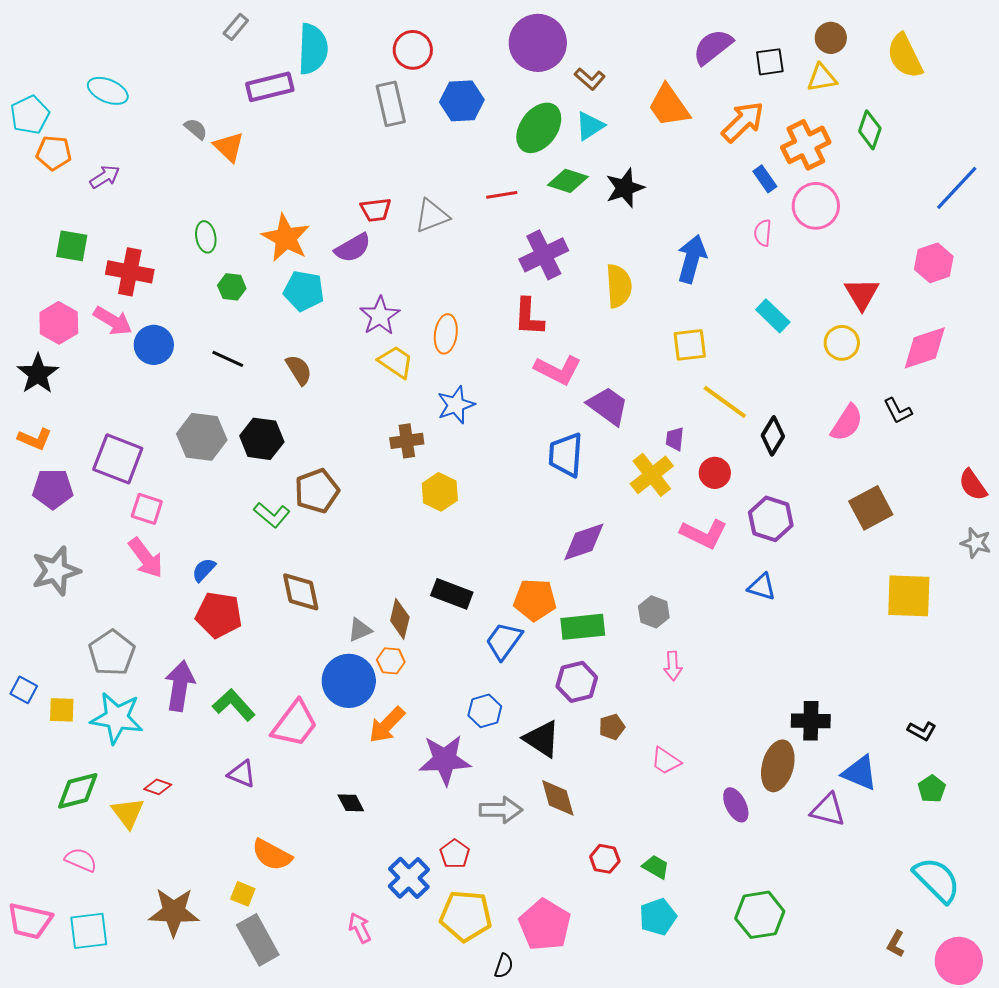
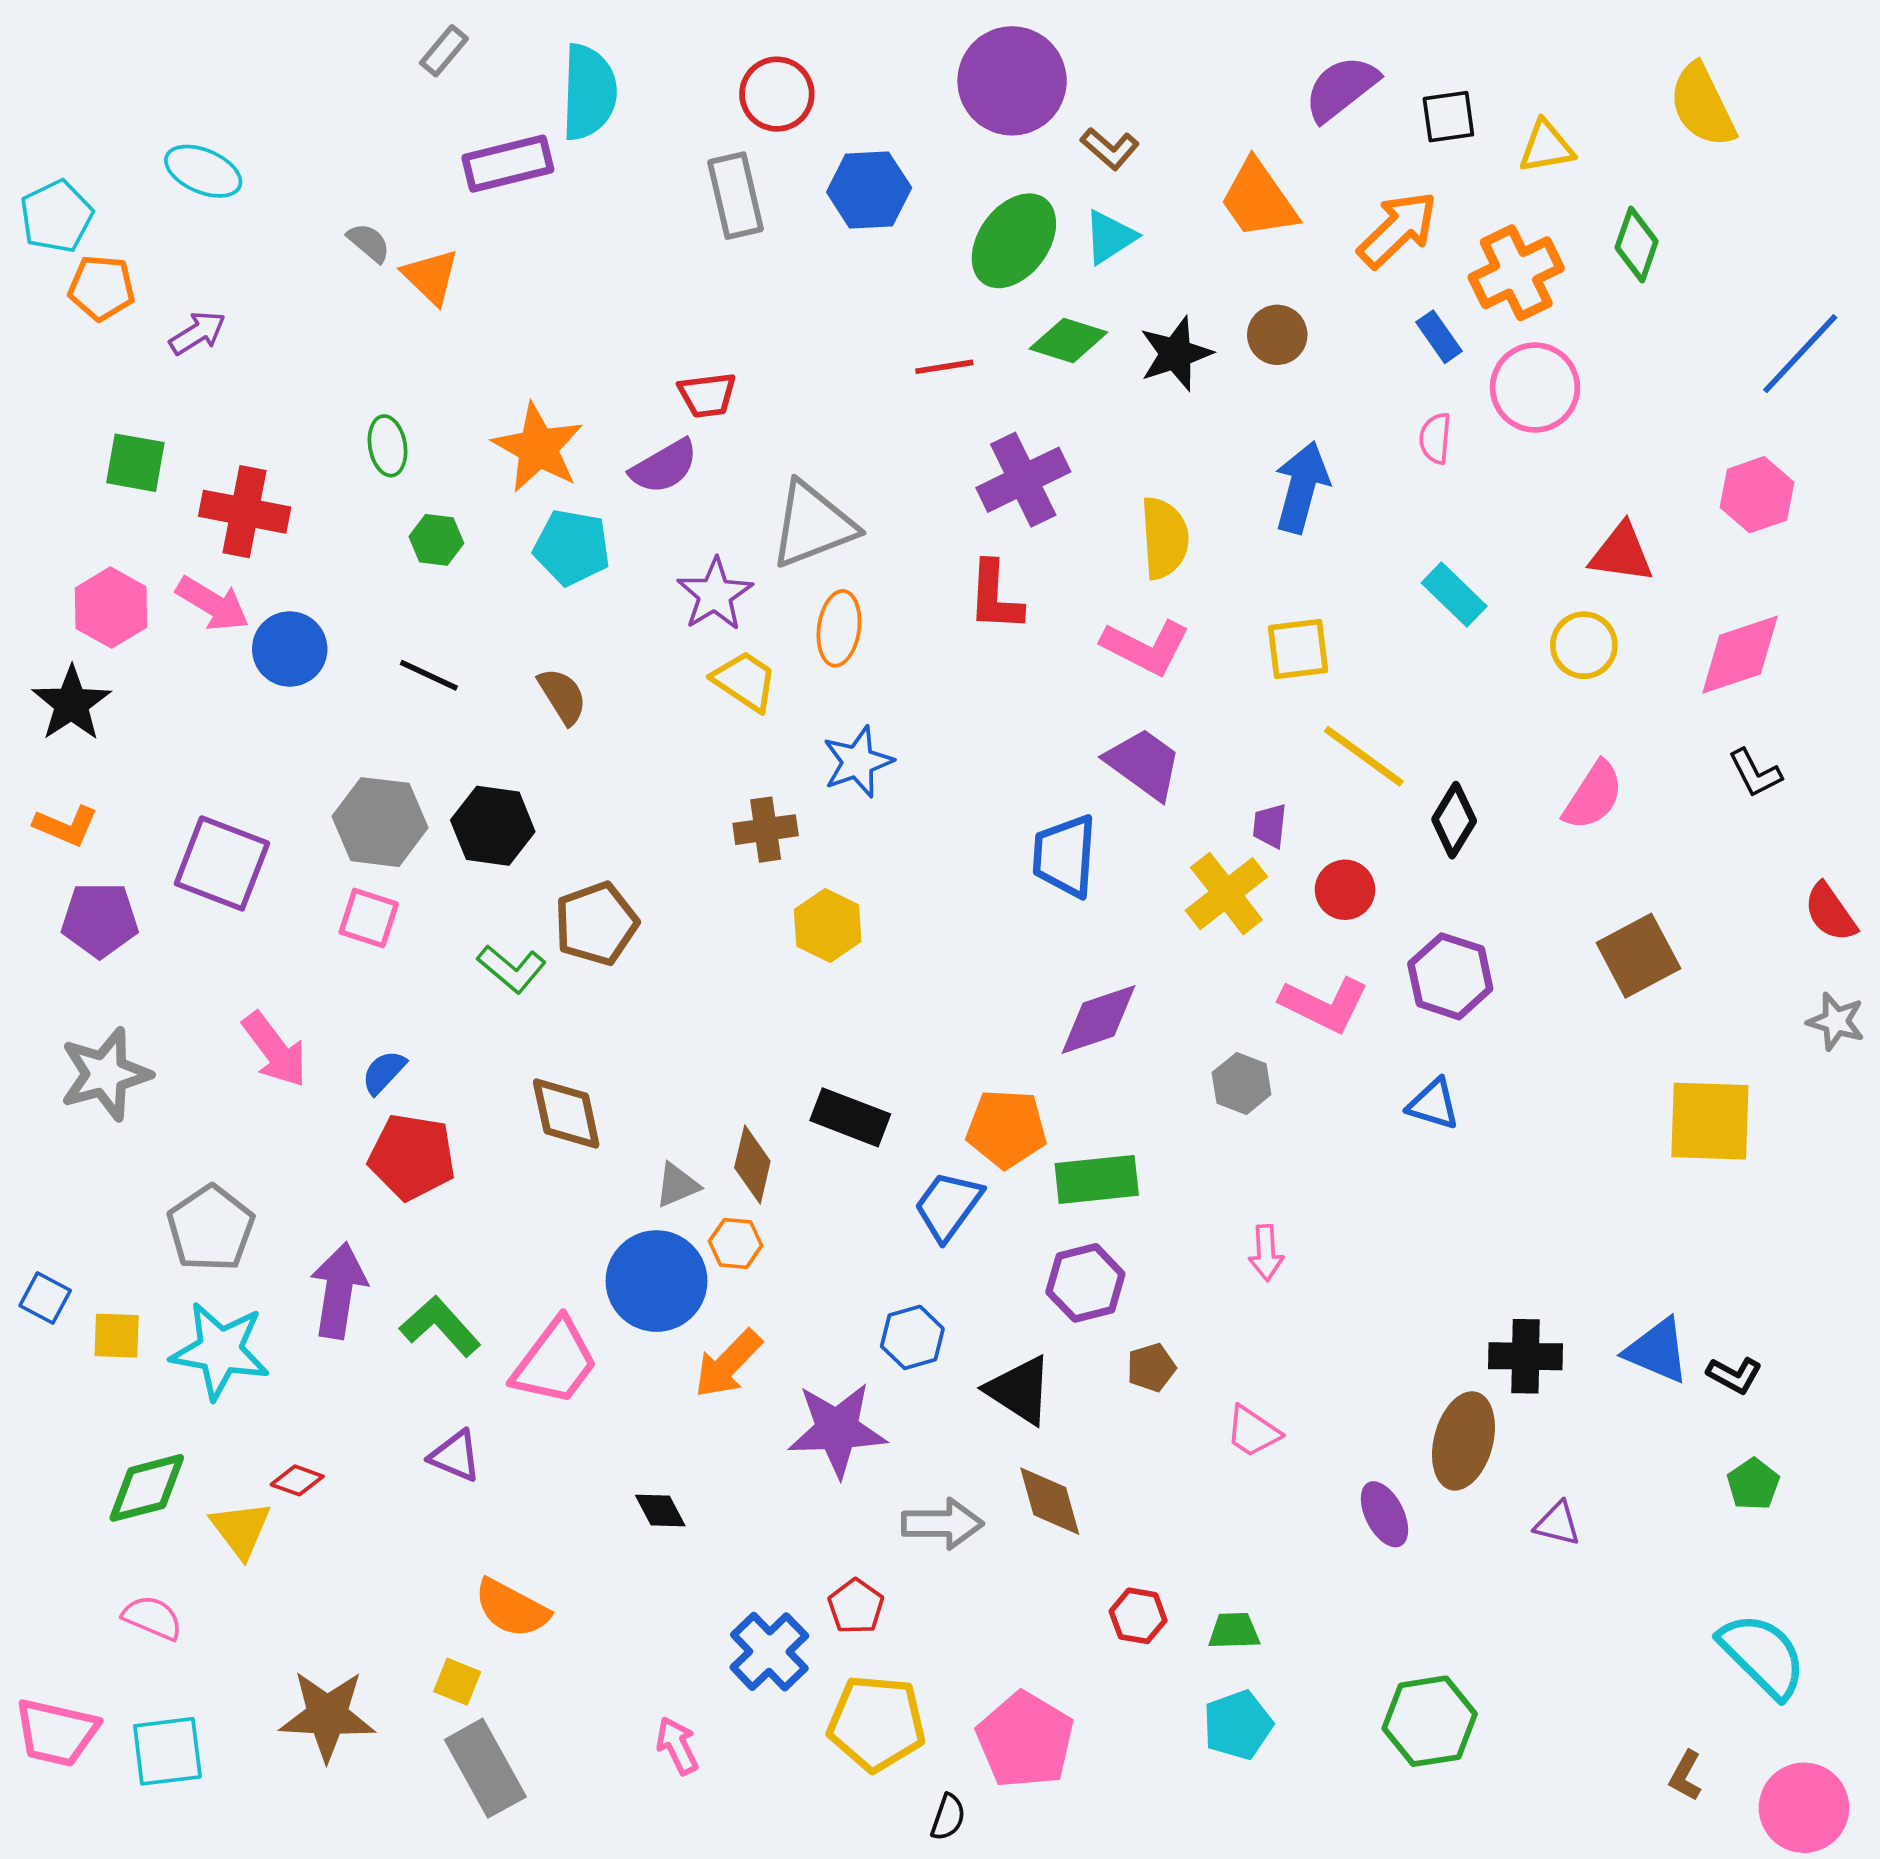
brown circle: (831, 38) -> (1277, 335), moved
gray triangle: (432, 216) -> (813, 525), moved, size x1.4
red triangle: (862, 294) -> (1622, 553), turned -51
pink L-shape: (558, 370) -> (1146, 647), moved
black L-shape: (898, 411) -> (1755, 773), moved
pink square: (147, 509) -> (369, 918), moved
gray hexagon: (654, 612) -> (1242, 1084), moved
blue triangle: (860, 773) -> (1657, 1351), moved
purple triangle: (828, 810) -> (1558, 1524), size x0.7
green trapezoid: (656, 867) -> (1234, 1631), turned -32

